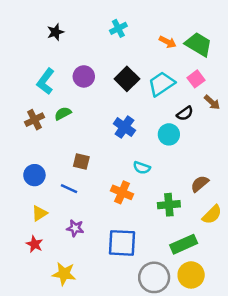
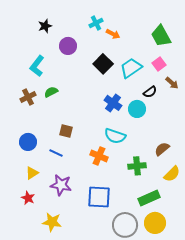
orange arrow: (168, 42) -> (113, 34), moved
green trapezoid: (198, 44) -> (161, 36), turned -150
purple circle: (84, 76) -> (68, 46), moved
blue cross: (124, 127) -> (113, 103), moved
cyan semicircle: (142, 168) -> (115, 136), size x1.5
purple star: (75, 228) -> (61, 185), size x1.5

